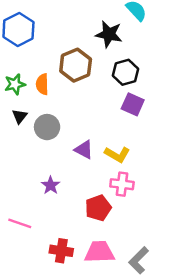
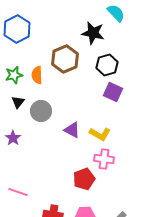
purple star: (51, 185) -> (13, 138), moved

